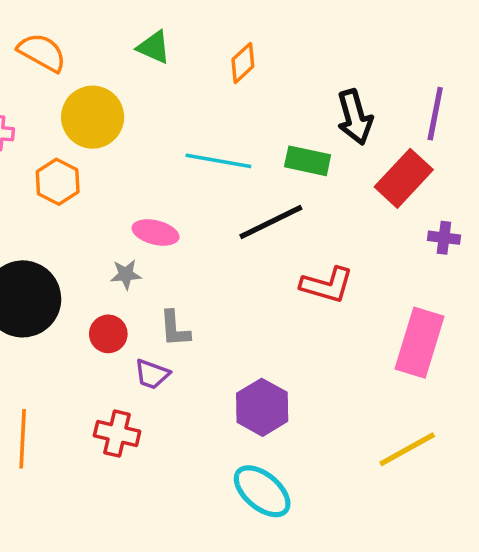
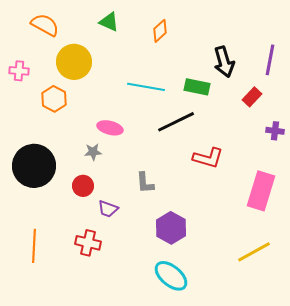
red rectangle: (404, 178) -> (252, 97), size x0.6
gray L-shape: (175, 329) -> (145, 183), moved

